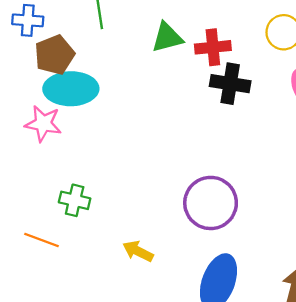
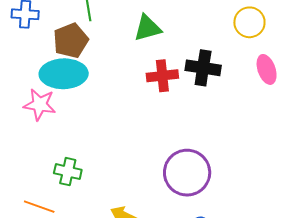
red cross: (213, 47) -> (162, 76), moved
brown pentagon: (54, 55) -> (71, 40), moved

